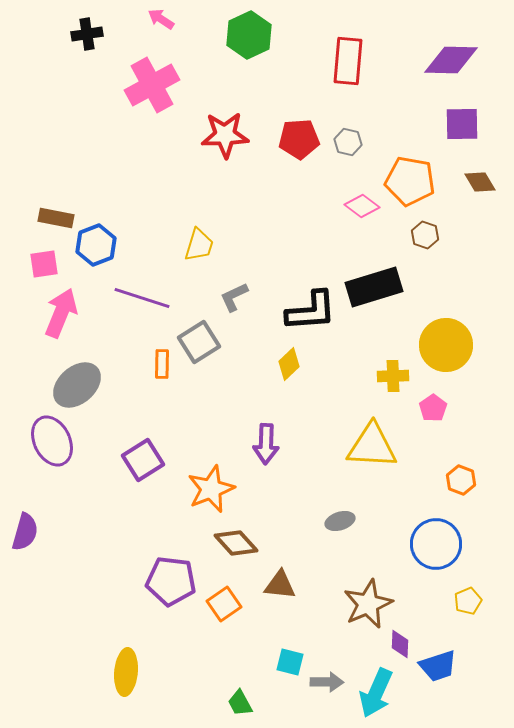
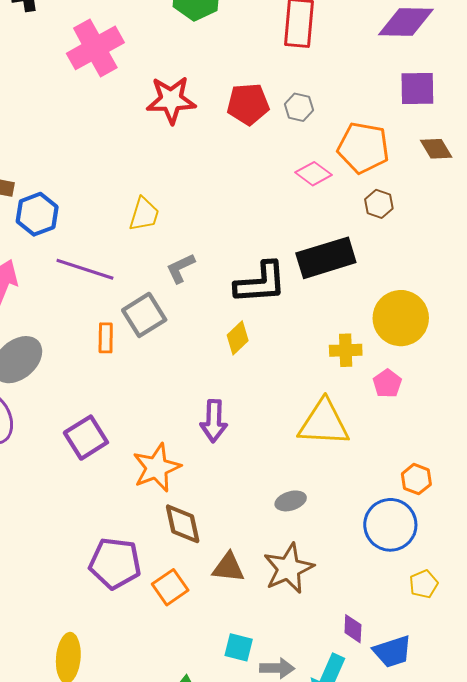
orange hexagon: (461, 480) -> (416, 479), moved
brown diamond: (236, 543) -> (183, 524), turned 30
brown star: (368, 604) -> (289, 568), moved

